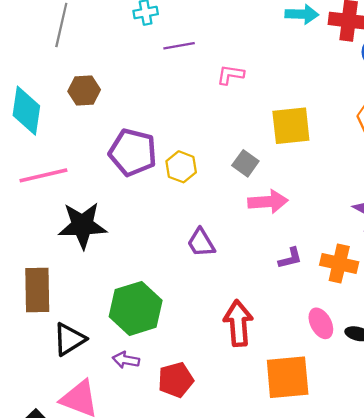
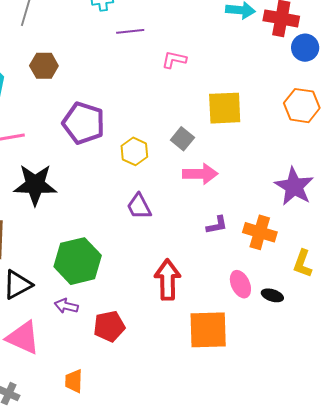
yellow hexagon: (181, 167) -> (134, 151), moved

